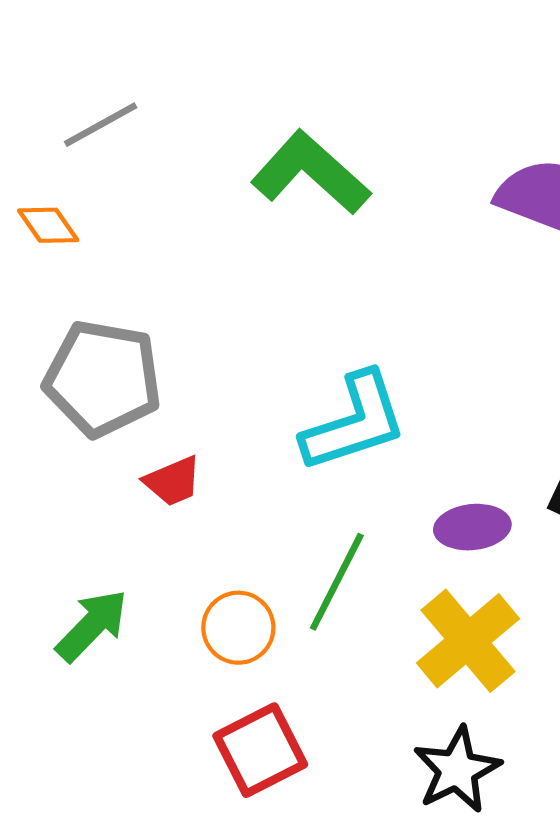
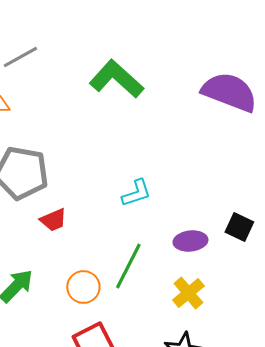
cyan L-shape: (354, 422) -> (136, 193), size x0.6
yellow cross: (468, 641) -> (188, 293), size x0.7

